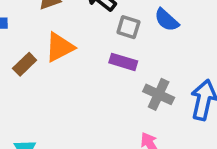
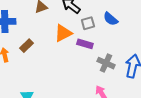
gray square: (128, 27) -> (88, 23), turned -32
orange triangle: (60, 47) -> (63, 33), moved

